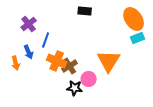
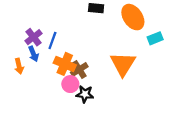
orange ellipse: (134, 19) -> (133, 17), moved
purple cross: (29, 24) -> (33, 37), moved
pink circle: (89, 79) -> (70, 84), moved

